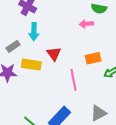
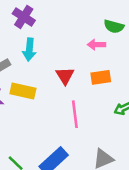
red triangle: (54, 54) -> (65, 76), moved
orange rectangle: (93, 58) -> (101, 77), moved

